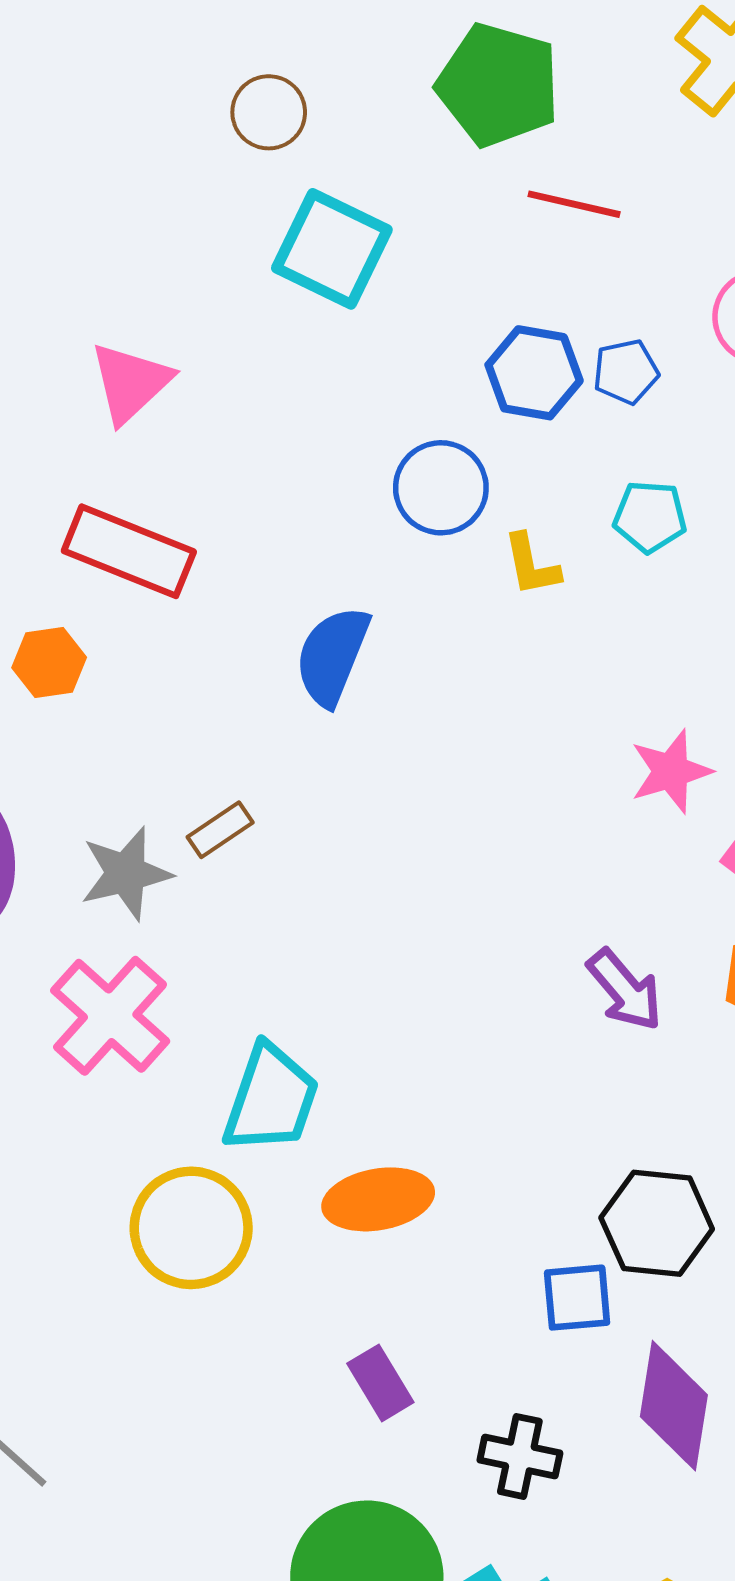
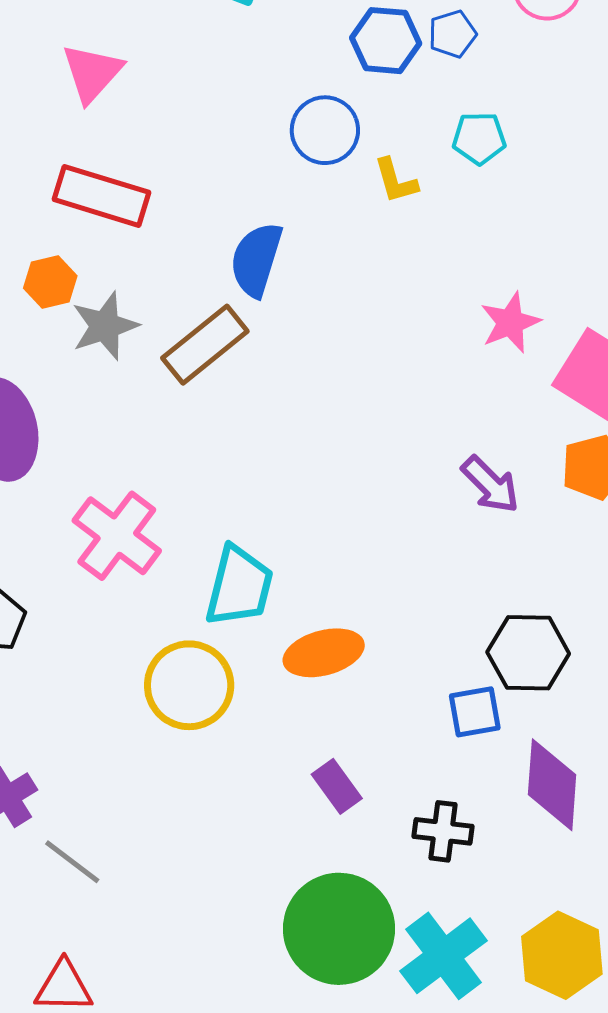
brown rectangle: (220, 830) -> (205, 345), moved, size x1.8
gray star: (126, 874) -> (105, 326), moved

